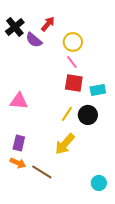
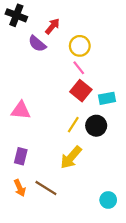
black cross: (15, 27) -> (16, 15), moved, turned -30
red square: (74, 83) -> (81, 91), turned 30
orange arrow: (18, 163) -> (20, 188), moved, turned 42

